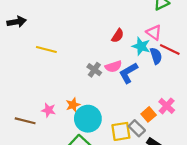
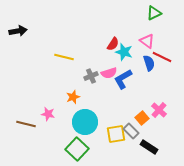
cyan star: (141, 46) -> (124, 52), moved
yellow line: (46, 49) -> (64, 57), moved
gray cross: (94, 70) -> (91, 76), turned 32
orange star: (73, 105) -> (73, 97), moved

